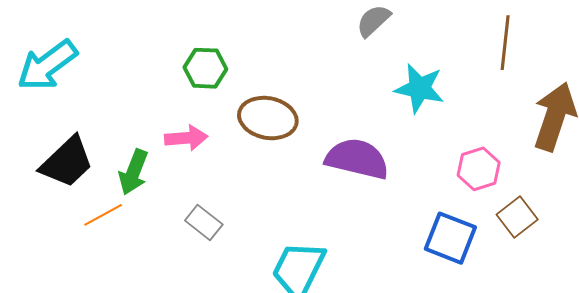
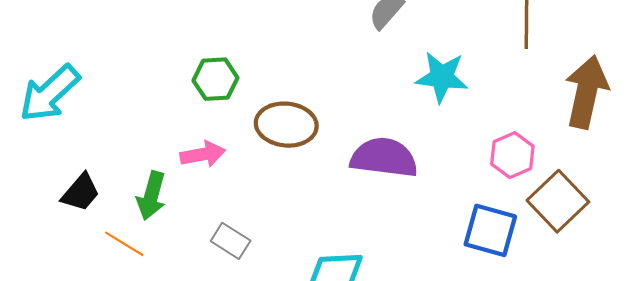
black trapezoid: (67, 162) -> (81, 192), size x0.7
orange line: (103, 215) -> (124, 244), turned 66
brown square: (517, 217) -> (558, 201), size x1.4

